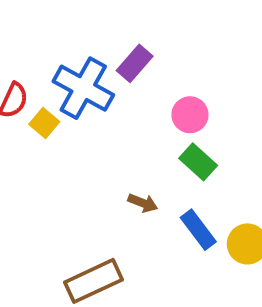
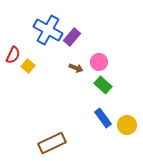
blue cross: (83, 88) -> (48, 30), moved
brown arrow: (143, 203) -> (76, 68), moved

